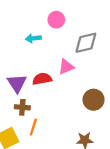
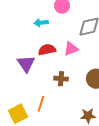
red semicircle: (42, 79) -> (47, 50), moved
brown cross: (22, 107) -> (61, 79), moved

